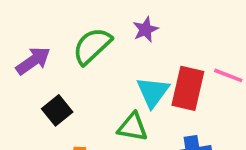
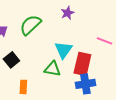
purple star: (145, 29) -> (67, 13), moved
red rectangle: (188, 88) -> (82, 64), moved

